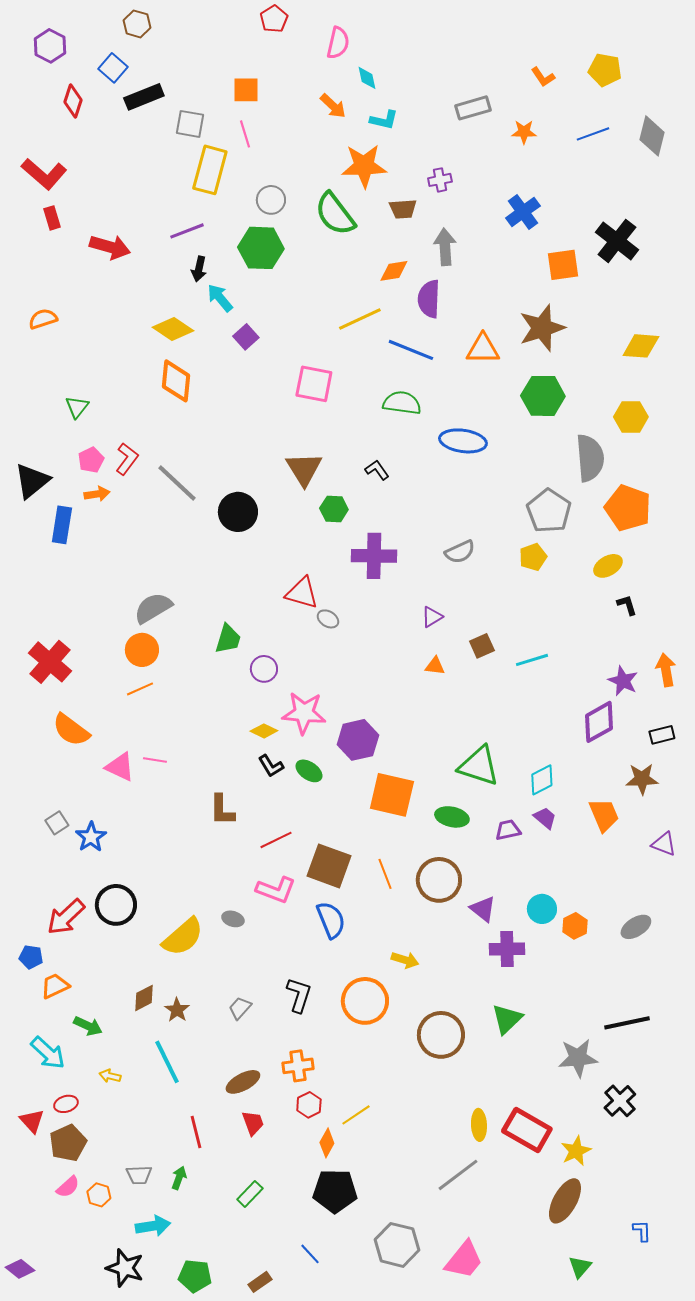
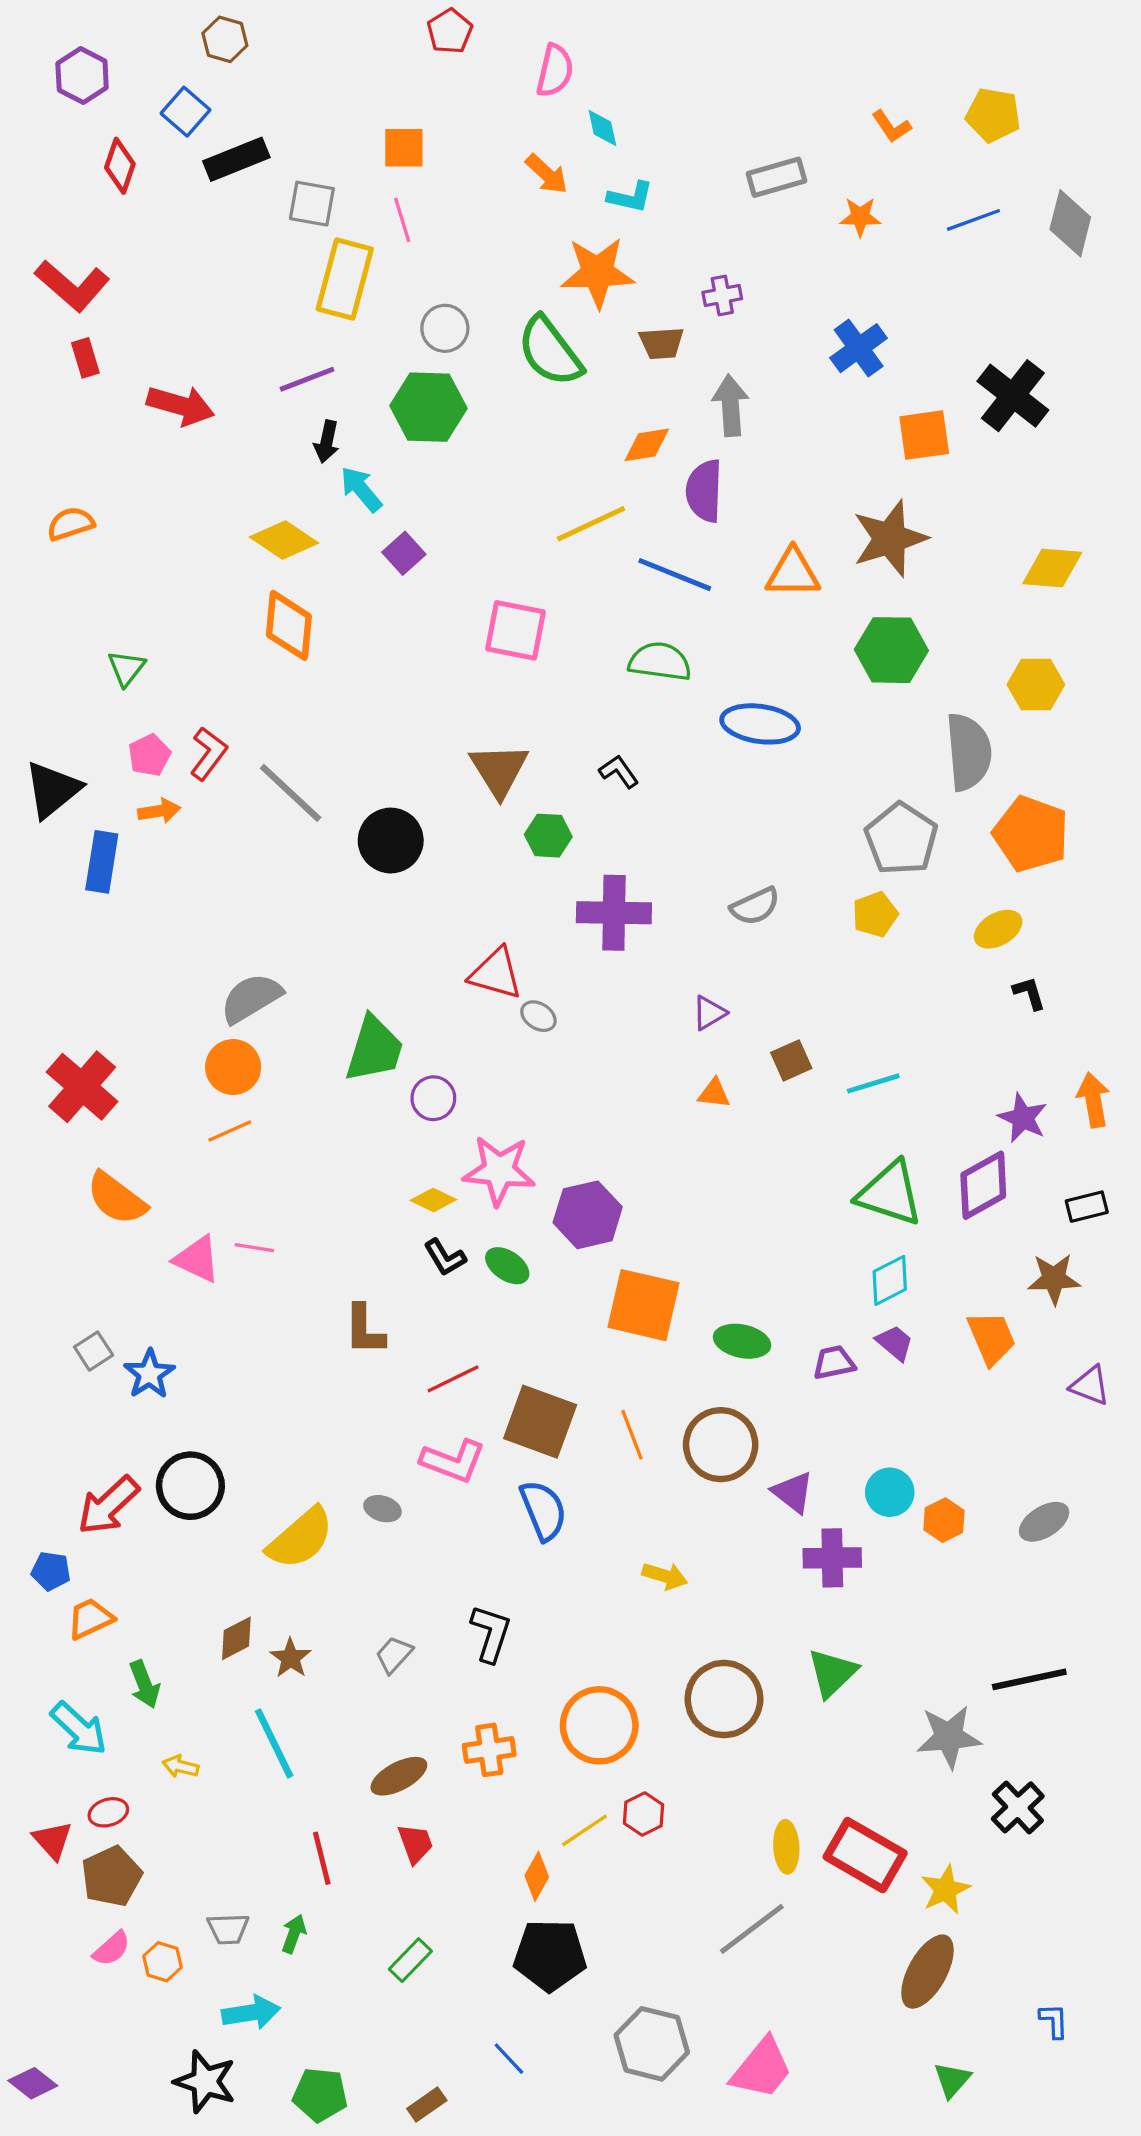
green trapezoid: (228, 639) -> (374, 1049), size x1.4
green triangle: (479, 766) -> (890, 1193), moved
orange circle: (365, 1001) -> (599, 1725), moved
green arrow: (88, 1026) -> (144, 1684), turned 44
red hexagon: (309, 1105) -> (644, 1814), moved

